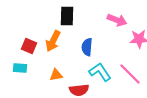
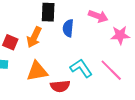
blue semicircle: (87, 47) -> (68, 28), moved
orange triangle: (56, 75) -> (37, 71), size x1.6

